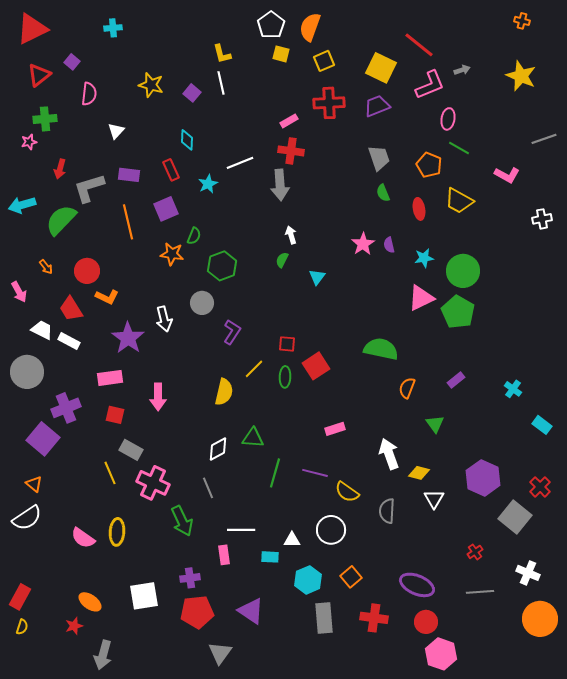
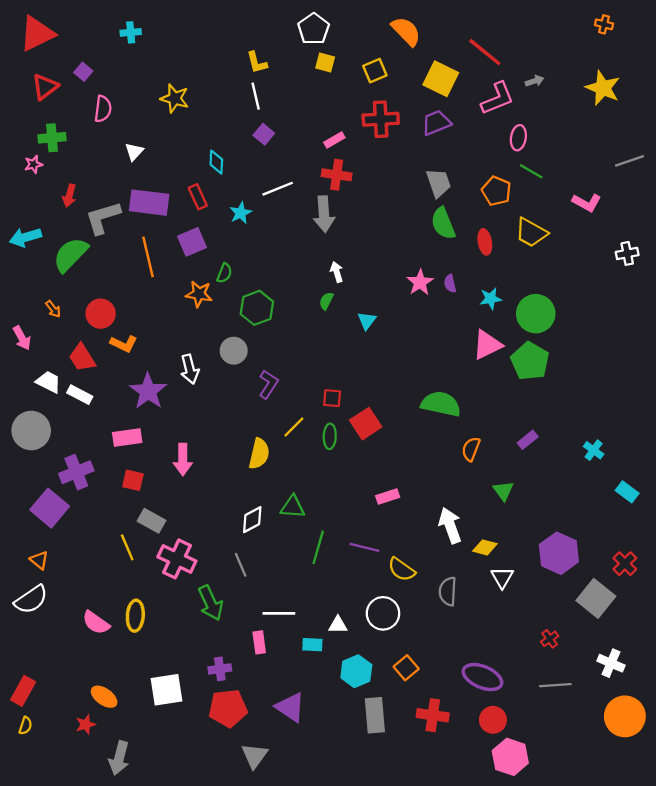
orange semicircle: (310, 27) -> (406, 31), moved, turned 116
purple square: (192, 93) -> (264, 134), moved
purple rectangle: (129, 175) -> (149, 203), size x1.6
green semicircle: (383, 193) -> (443, 223), size x1.6

